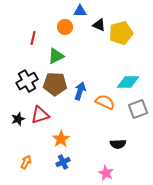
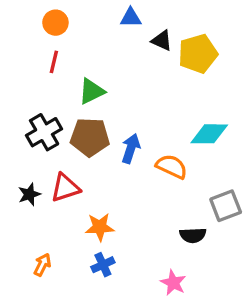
orange circle: (65, 27) -> (55, 23), moved
gray square: (138, 109) -> (226, 206), moved
orange star: (61, 139) -> (100, 227), turned 30

